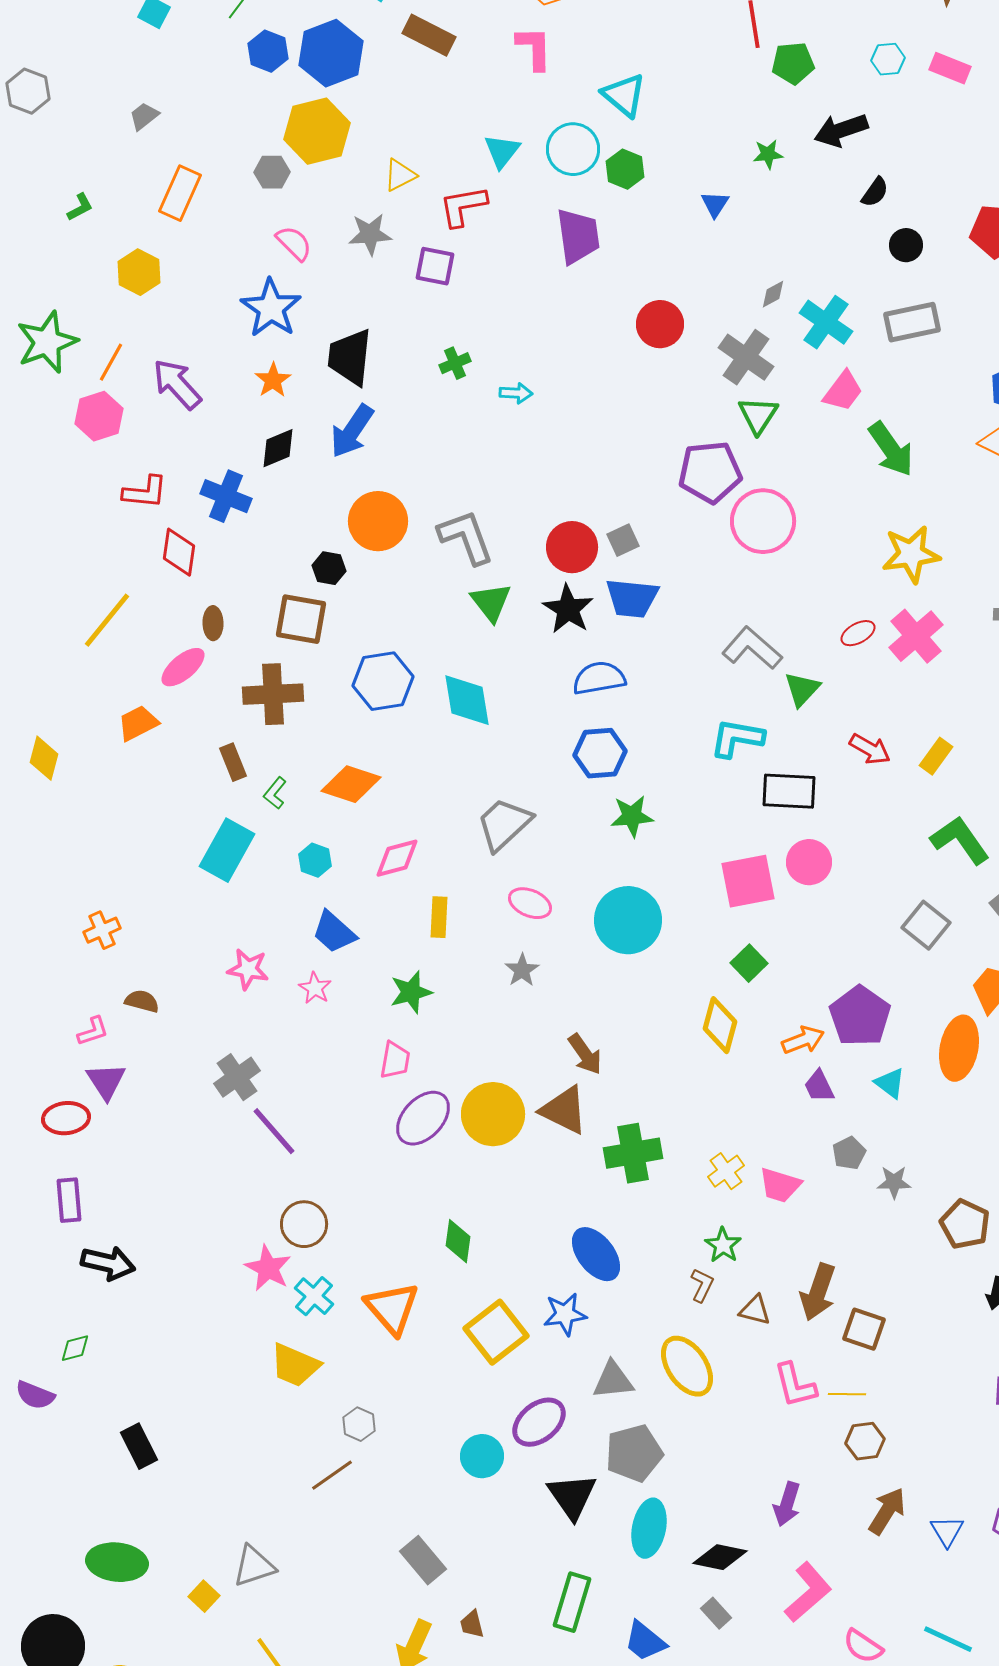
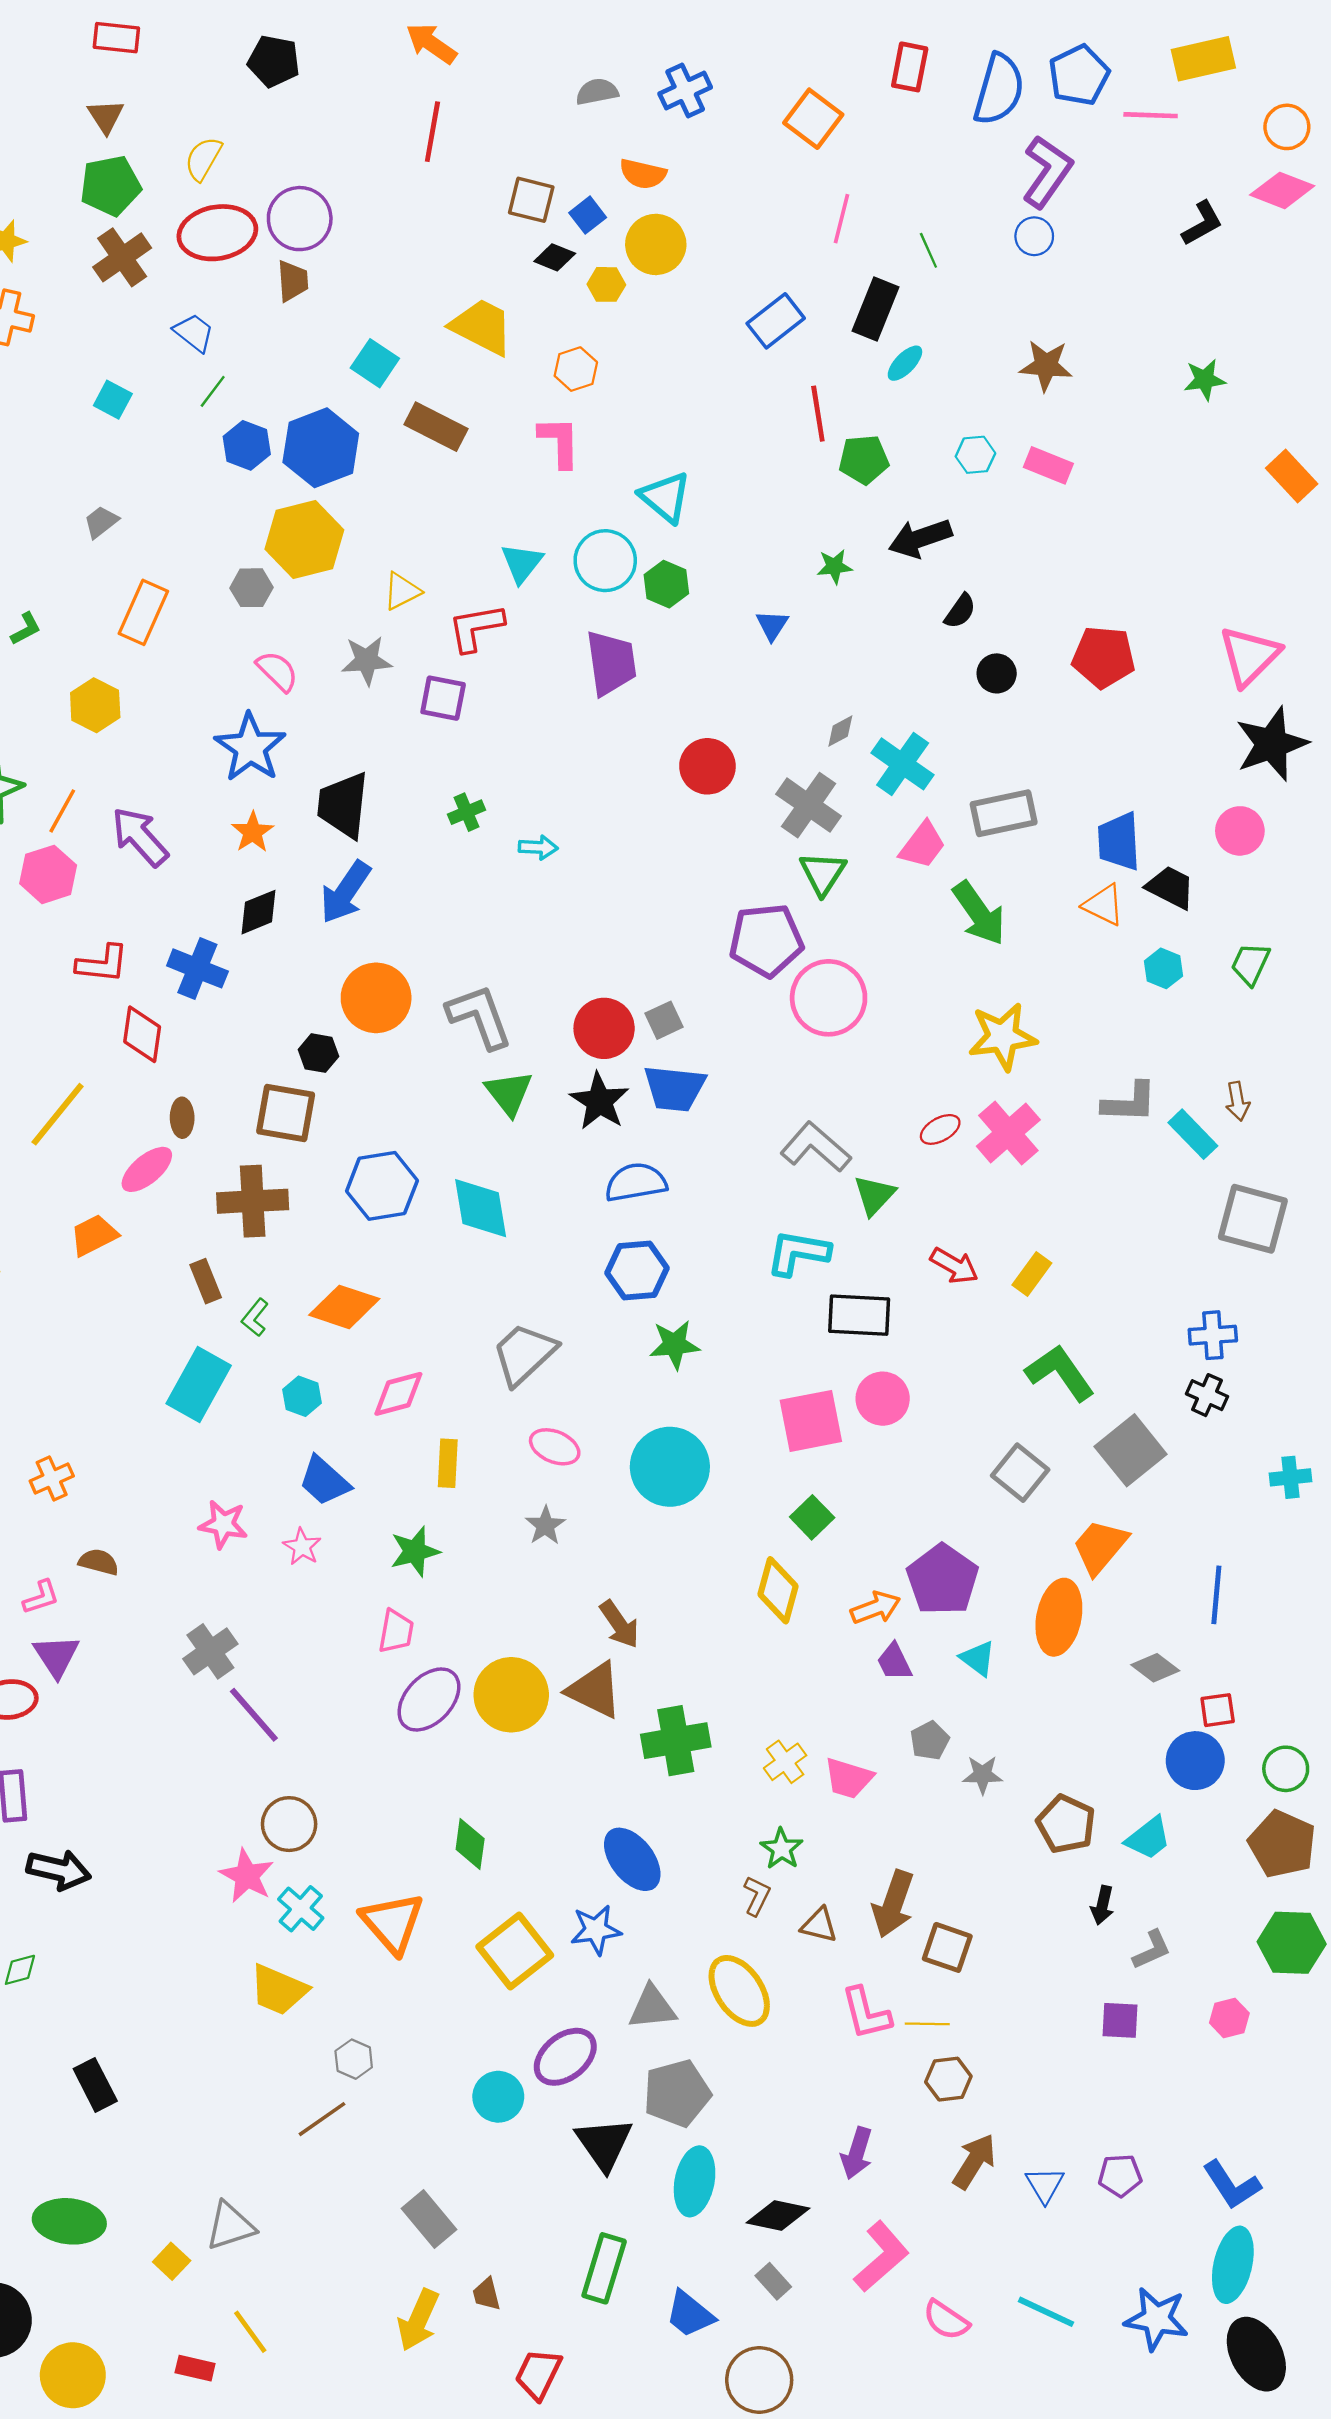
gray rectangle: (912, 322) -> (1004, 813), moved

